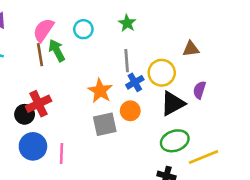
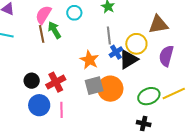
brown triangle: (191, 49) -> (158, 24), size x1.5
purple semicircle: (199, 90) -> (166, 56), size x1.5
black triangle: (173, 103) -> (128, 59), moved
red cross: (39, 104) -> (56, 82), moved
orange circle: (130, 111) -> (110, 89), moved, size x1.6
yellow line: (203, 157) -> (174, 94), moved

